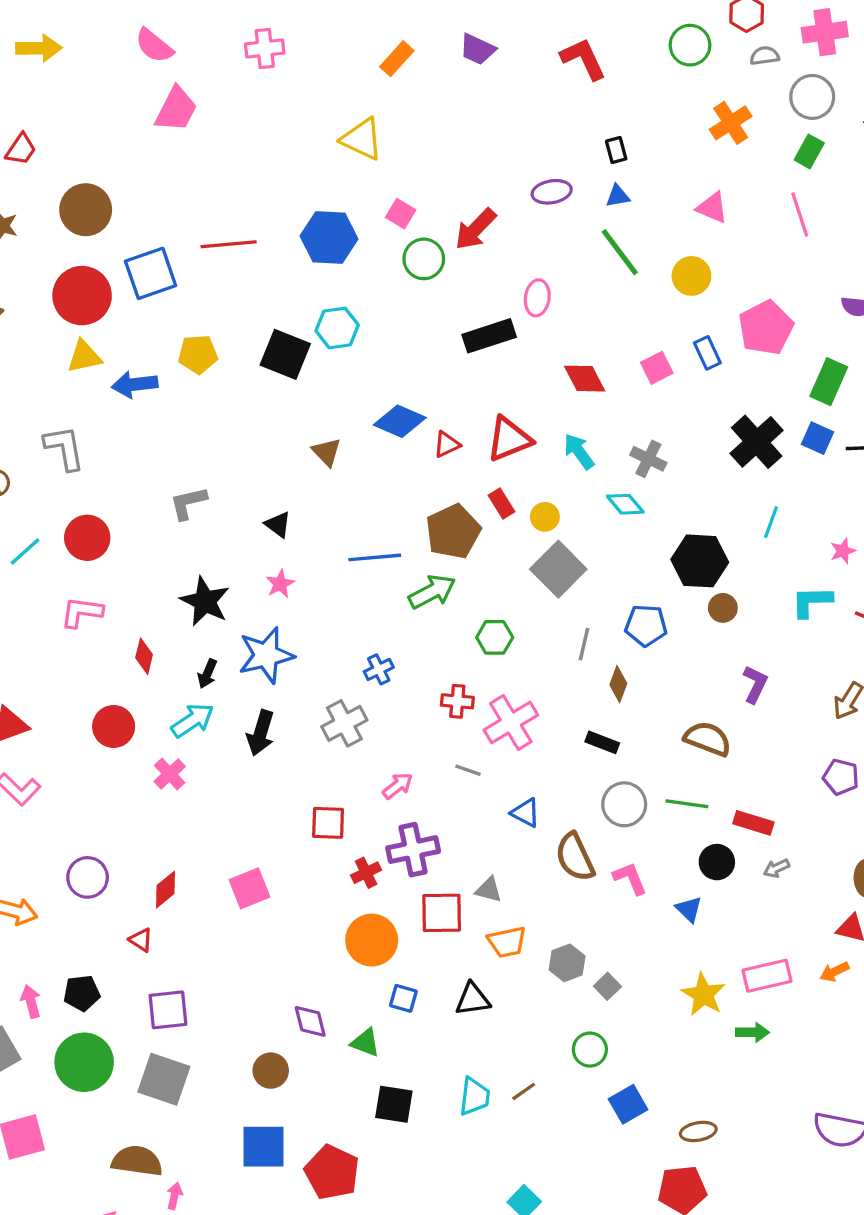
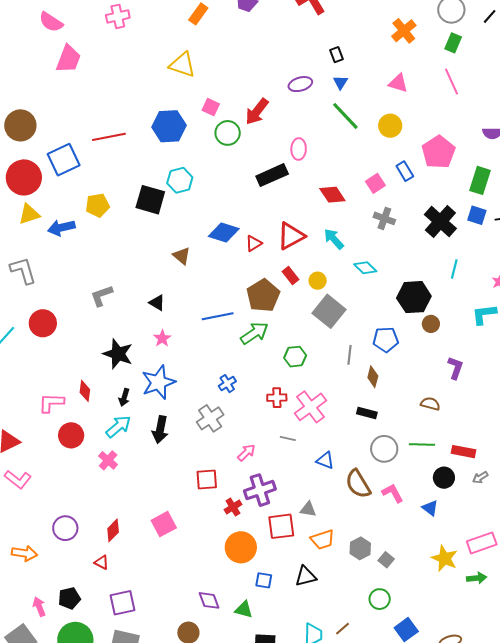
blue triangle: (618, 196) -> (341, 82), turned -42
gray cross: (648, 459) -> (384, 218), moved
pink L-shape: (82, 612) -> (51, 403), moved
brown semicircle: (708, 739) -> (430, 404), size x0.7

